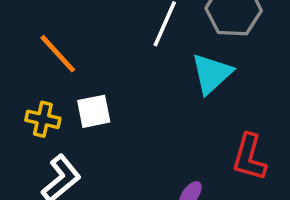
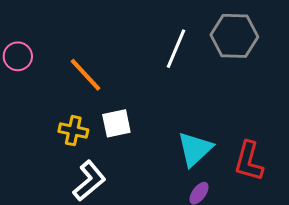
cyan triangle: (212, 74) -> (195, 149), moved

